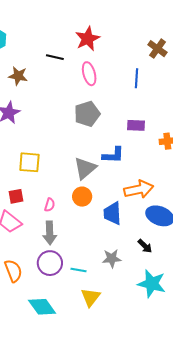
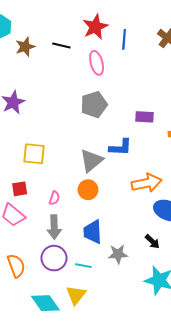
brown star: (18, 76) -> (25, 47), moved, turned -30
blue line: (137, 78) -> (124, 39), moved
blue trapezoid: (112, 213) -> (93, 232), moved
yellow triangle: (90, 297) -> (76, 295), moved

